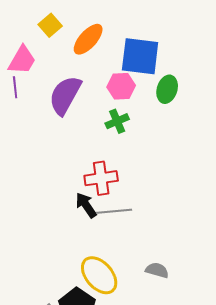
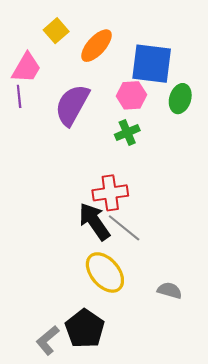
black arrow: (86, 205) -> (94, 222), size x1.4
gray line: (114, 211) -> (124, 228), turned 44
yellow ellipse: (99, 275) -> (105, 272), moved

